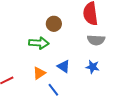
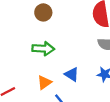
brown circle: (54, 24) -> (43, 12), moved

